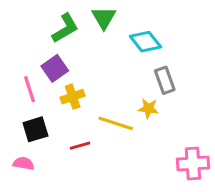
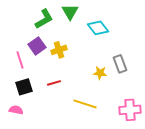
gray rectangle: (165, 80) -> (120, 64), moved
yellow cross: (73, 97) -> (59, 50), moved
yellow line: (116, 123) -> (85, 104), moved
red line: (80, 146) -> (54, 83), moved

